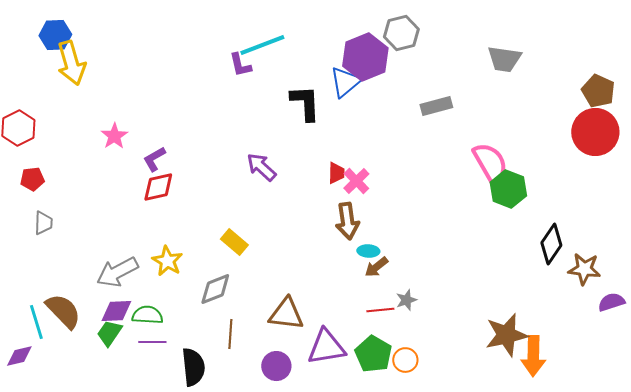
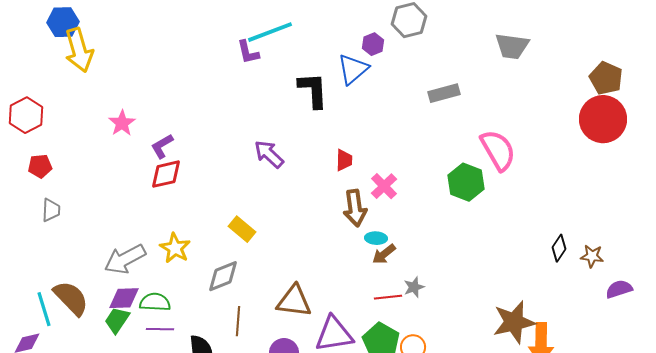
purple hexagon: (365, 57) -> (373, 44), size x0.5
pink cross: (356, 181) -> (384, 186), moved
green hexagon: (508, 189) -> (466, 182), moved
black diamond: (551, 244) -> (559, 248), moved, size x0.7
brown star: (584, 269) -> (592, 256), size x0.7

